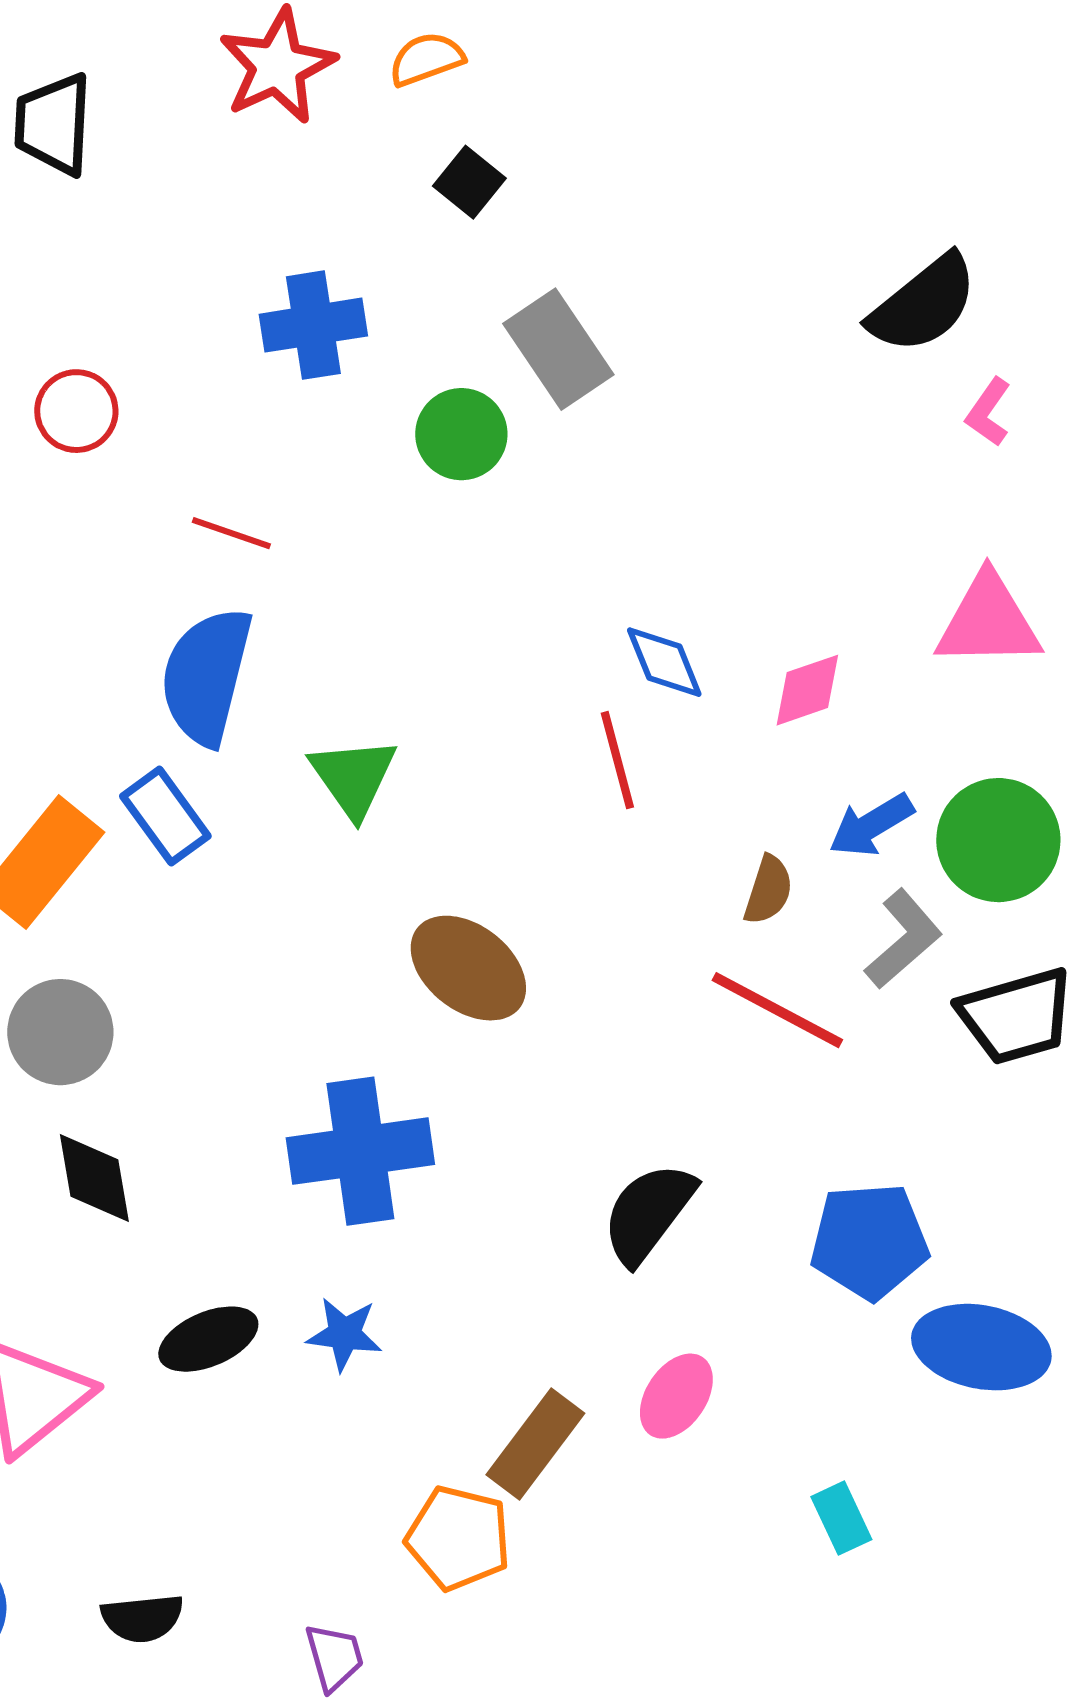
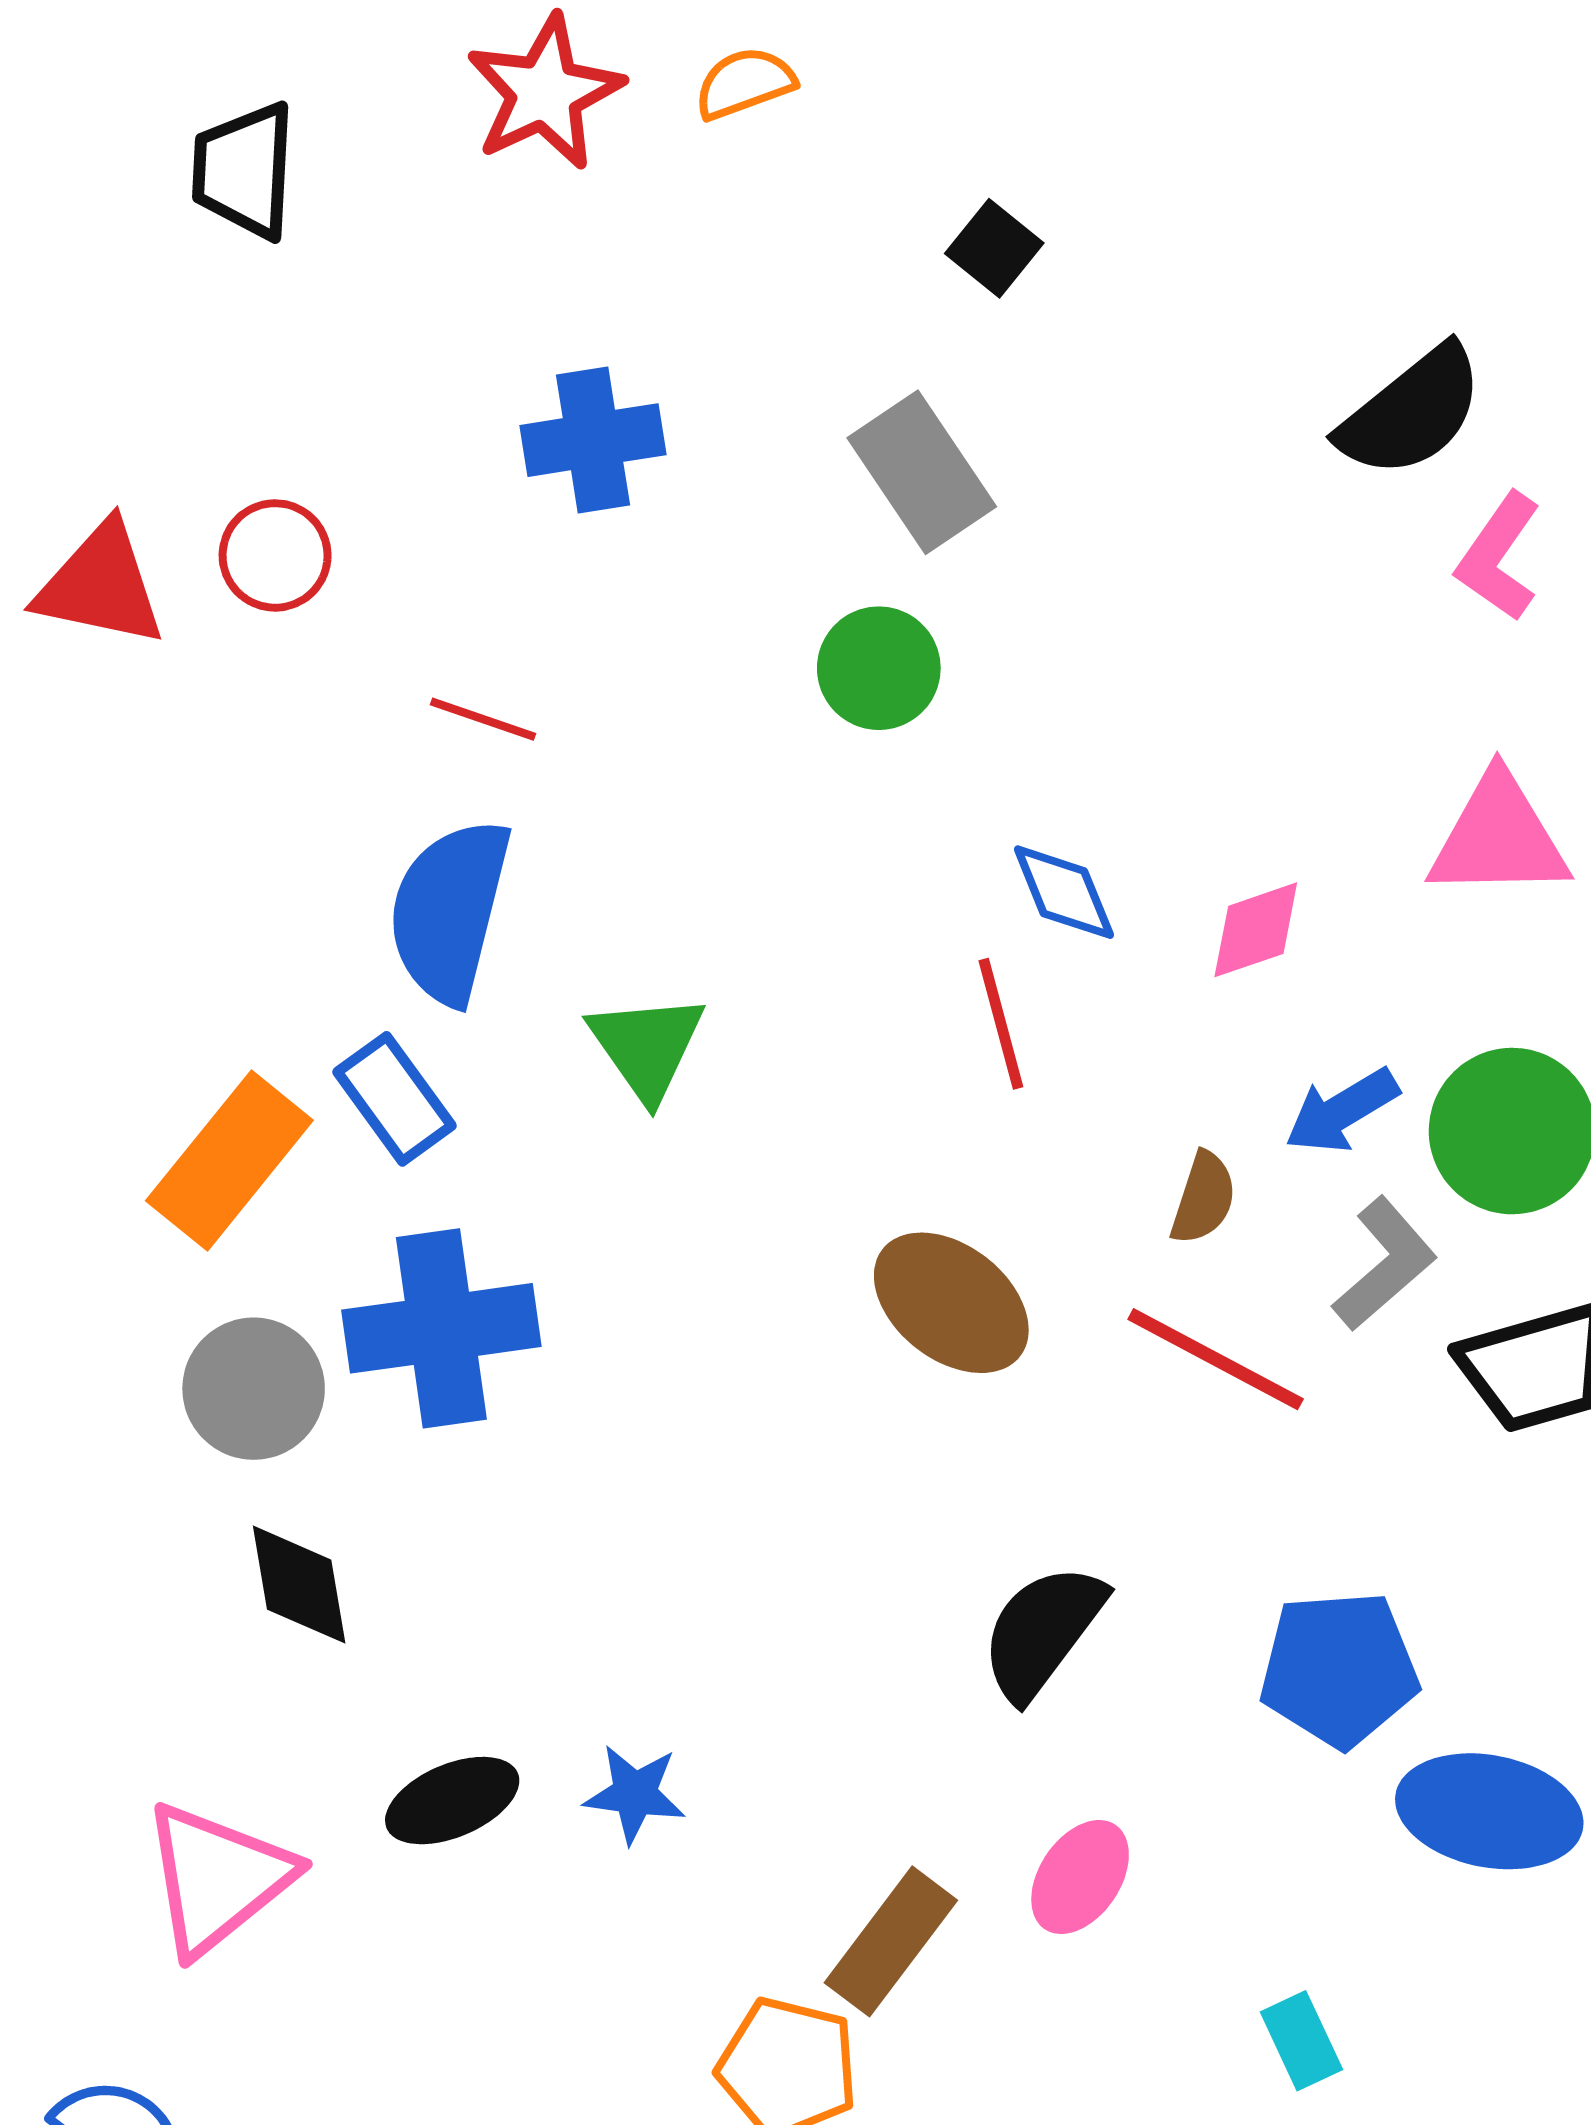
black square: (469, 182) -> (994, 248), moved
pink L-shape: (988, 412) -> (1499, 557), size x1.4
green circle: (461, 434) -> (879, 668), moved
brown ellipse: (468, 968) -> (951, 1303), moved
blue cross: (360, 1151) -> (441, 1328), moved

